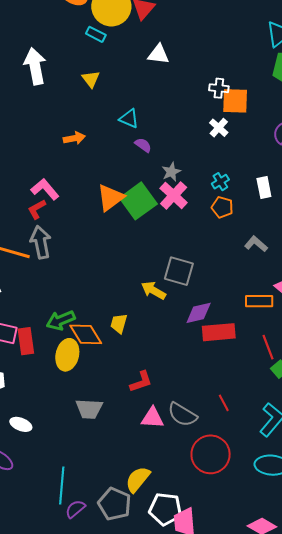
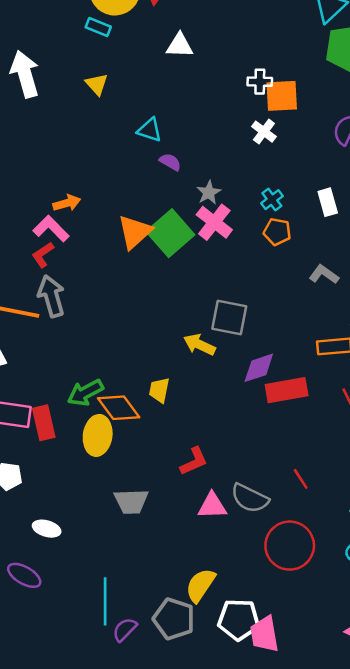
orange arrow: (74, 138) -> (67, 203), moved

